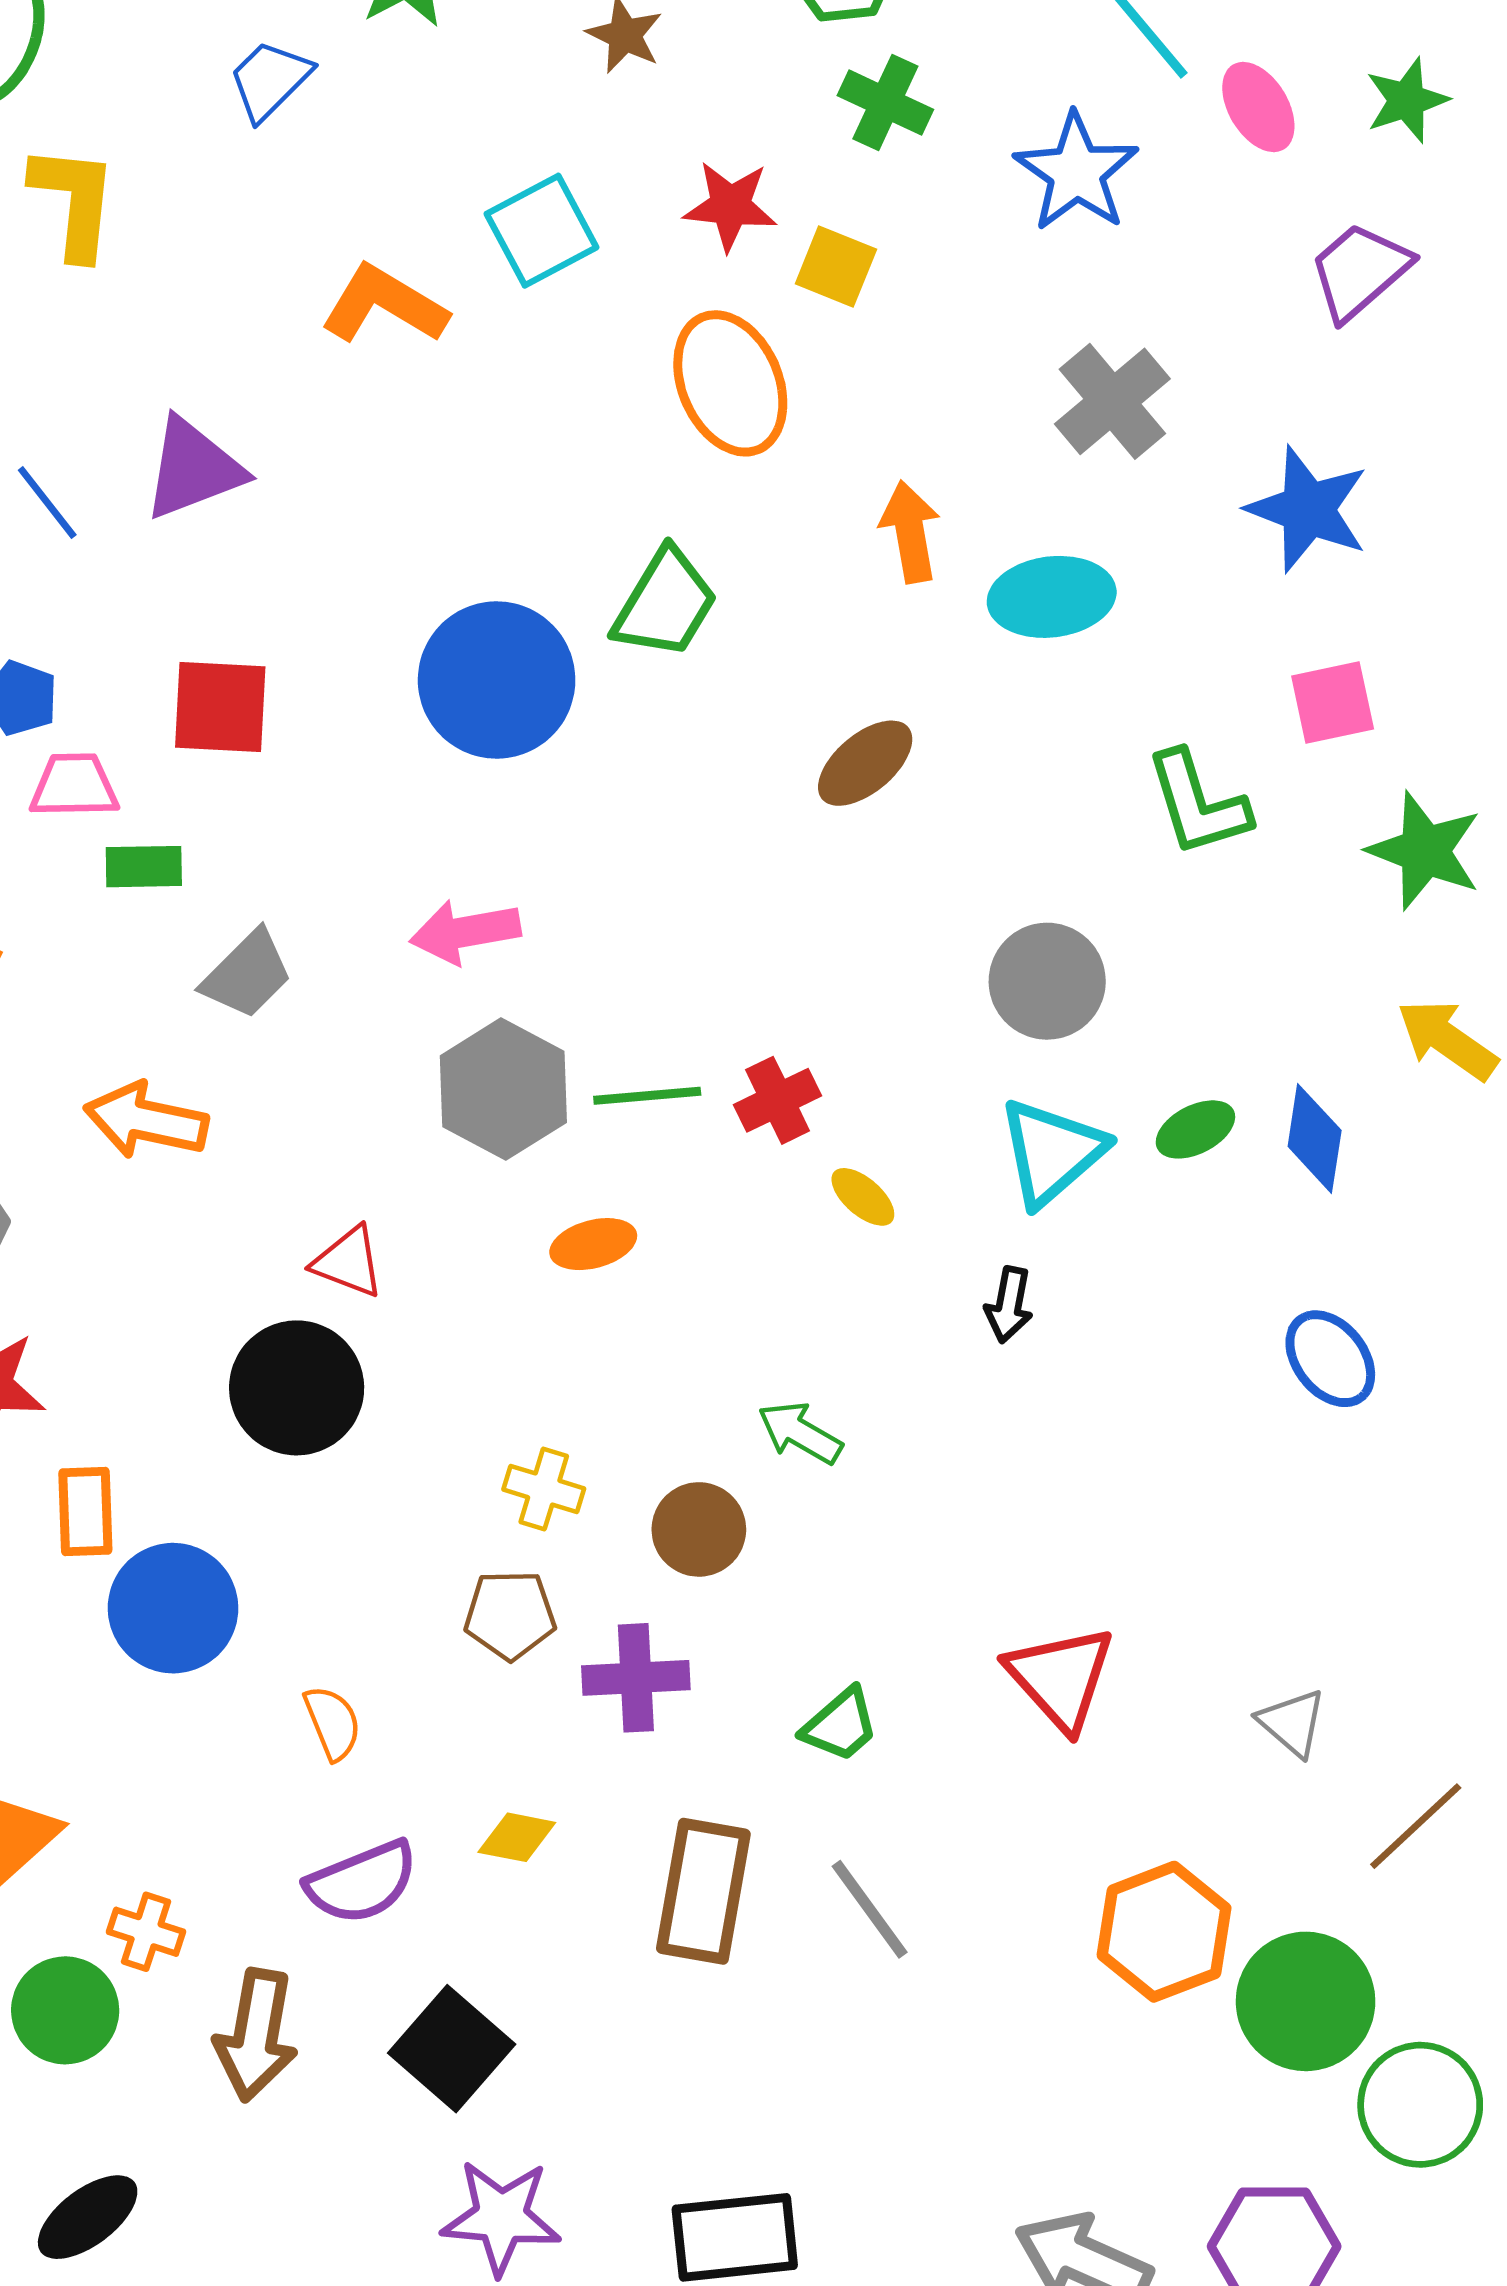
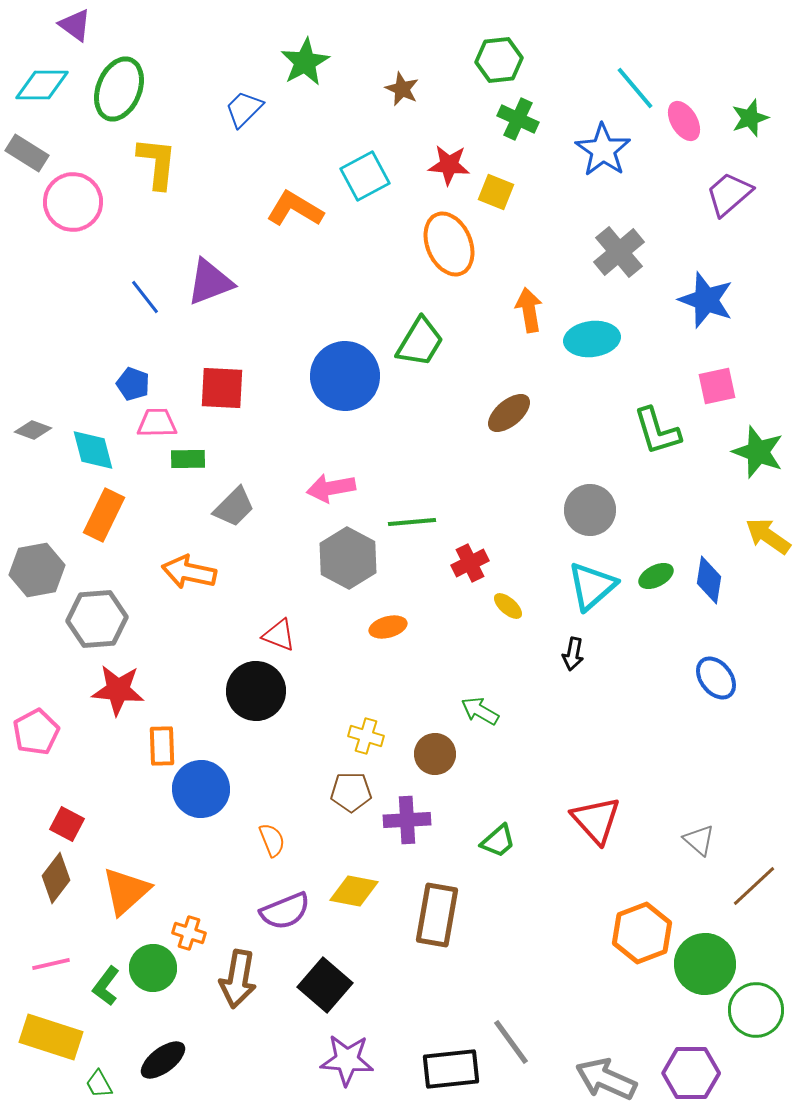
green line: (647, 1096) -> (412, 522), moved
yellow diamond: (517, 1837) -> (354, 891), size x1.4
gray line: (870, 1909) -> (511, 1042), moved

